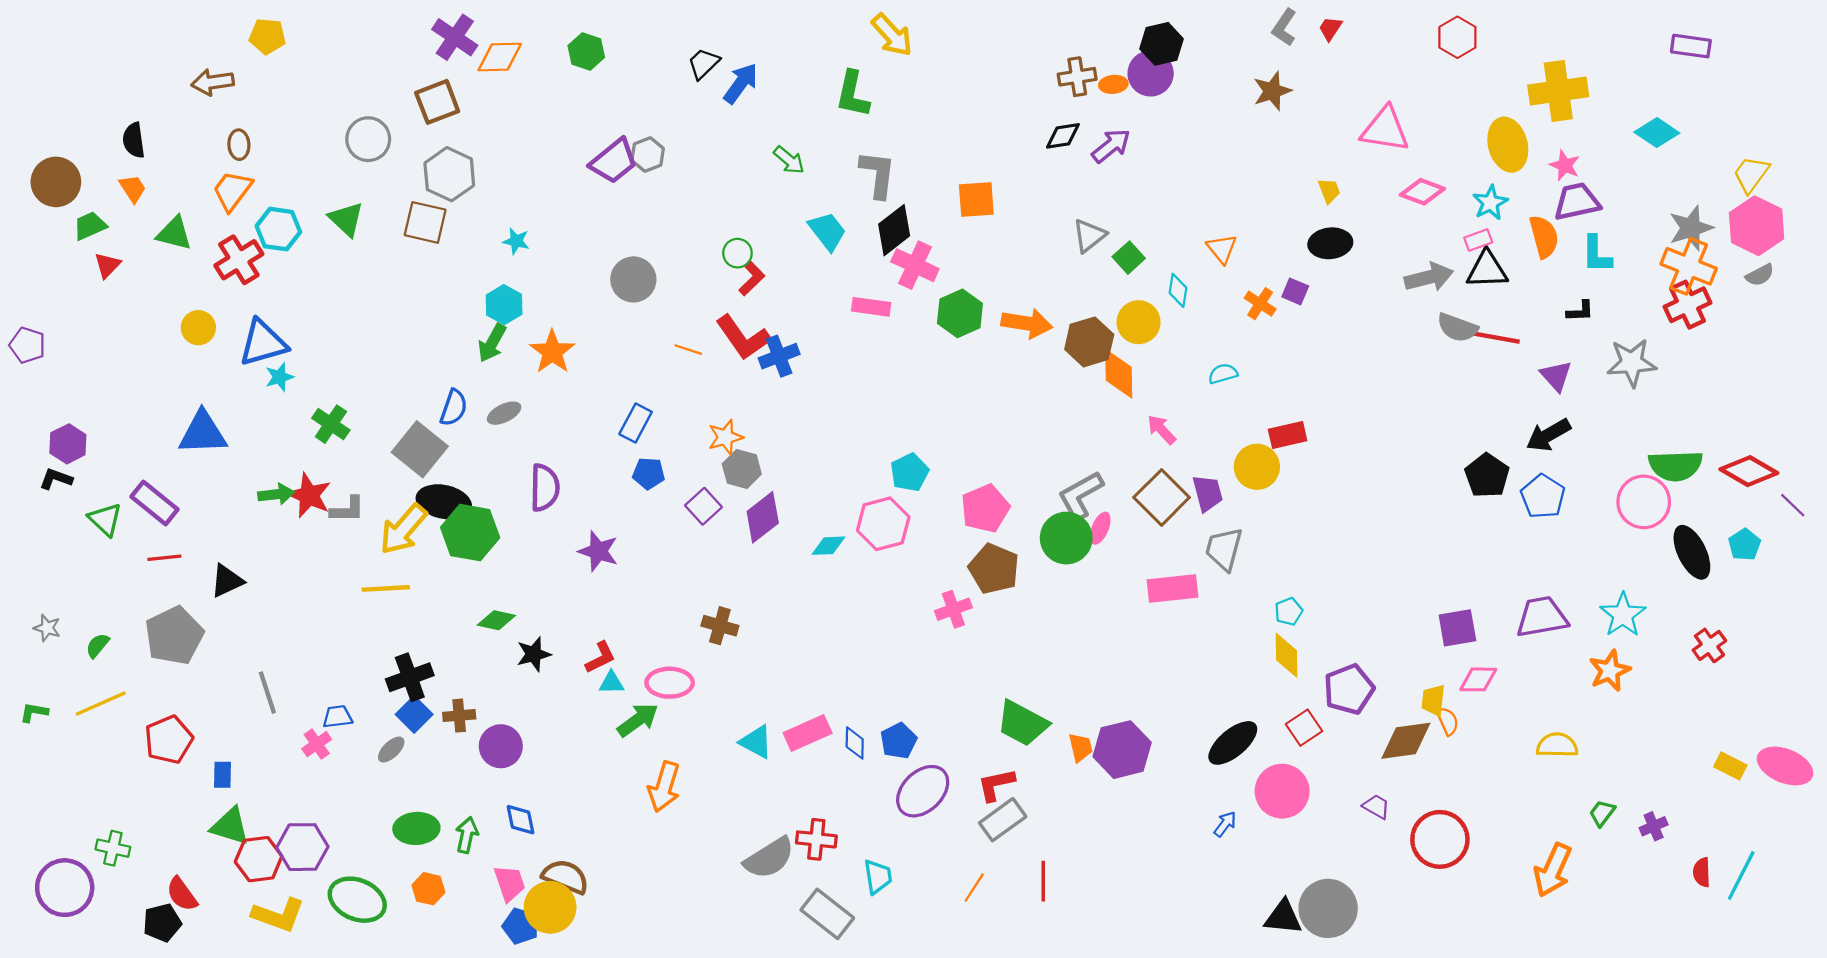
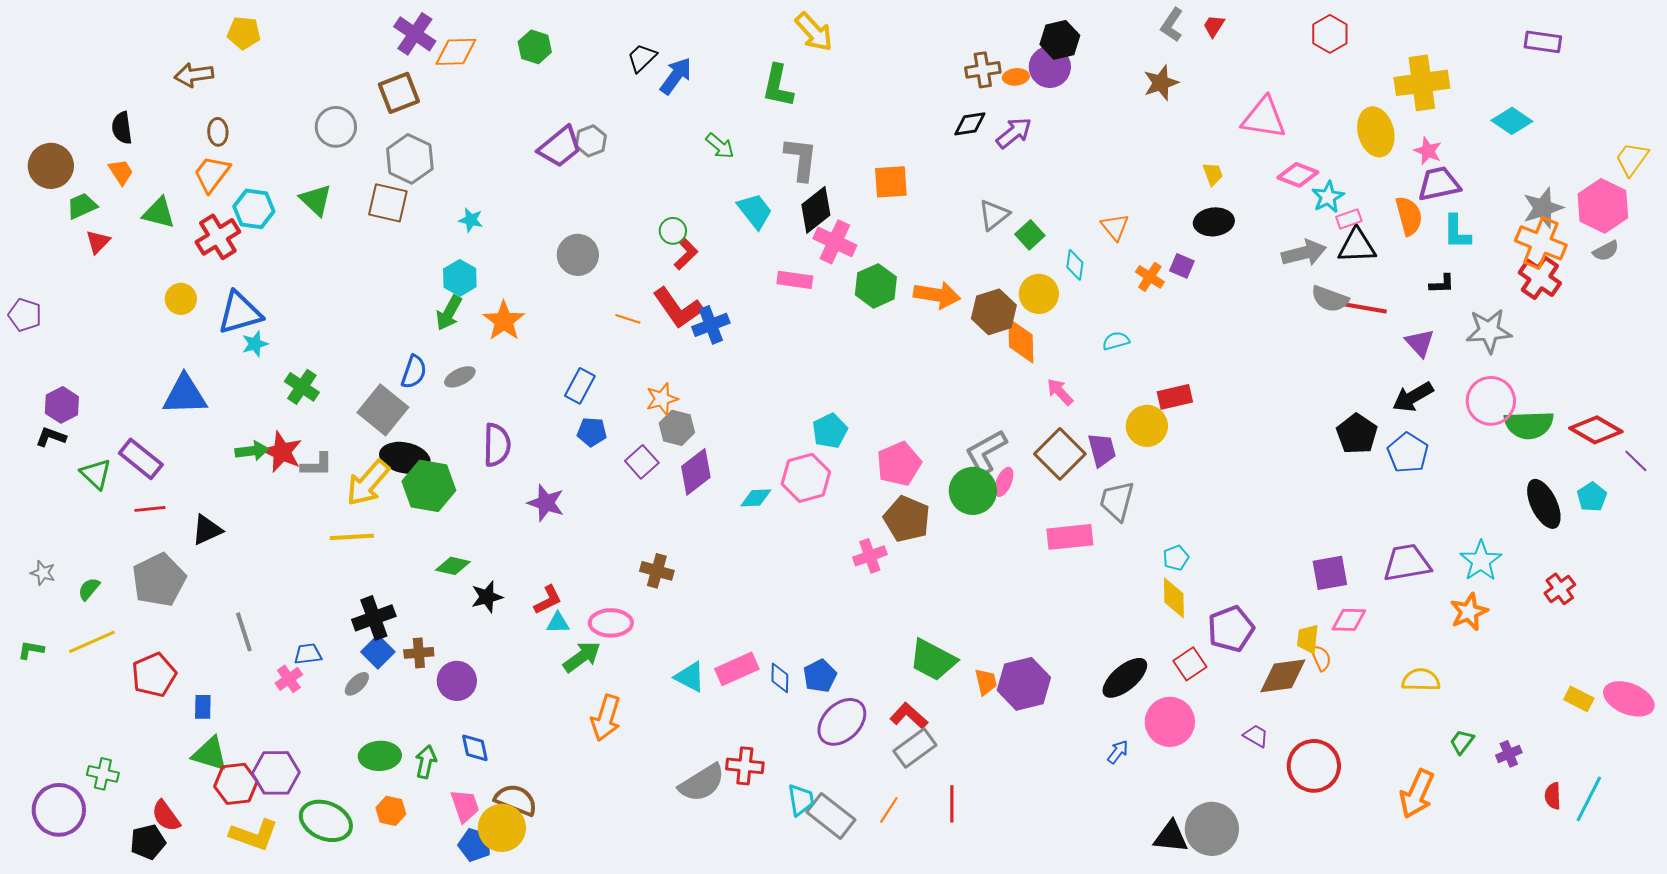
yellow trapezoid: (1751, 174) -> (1632, 159), moved
cyan star: (1490, 203) -> (1328, 197), moved
red cross: (1688, 305) -> (1540, 278), turned -30
pink circle: (1644, 502) -> (1491, 401), moved
red L-shape: (996, 785) -> (909, 716), turned 54
gray rectangle: (827, 914) -> (831, 816), moved

